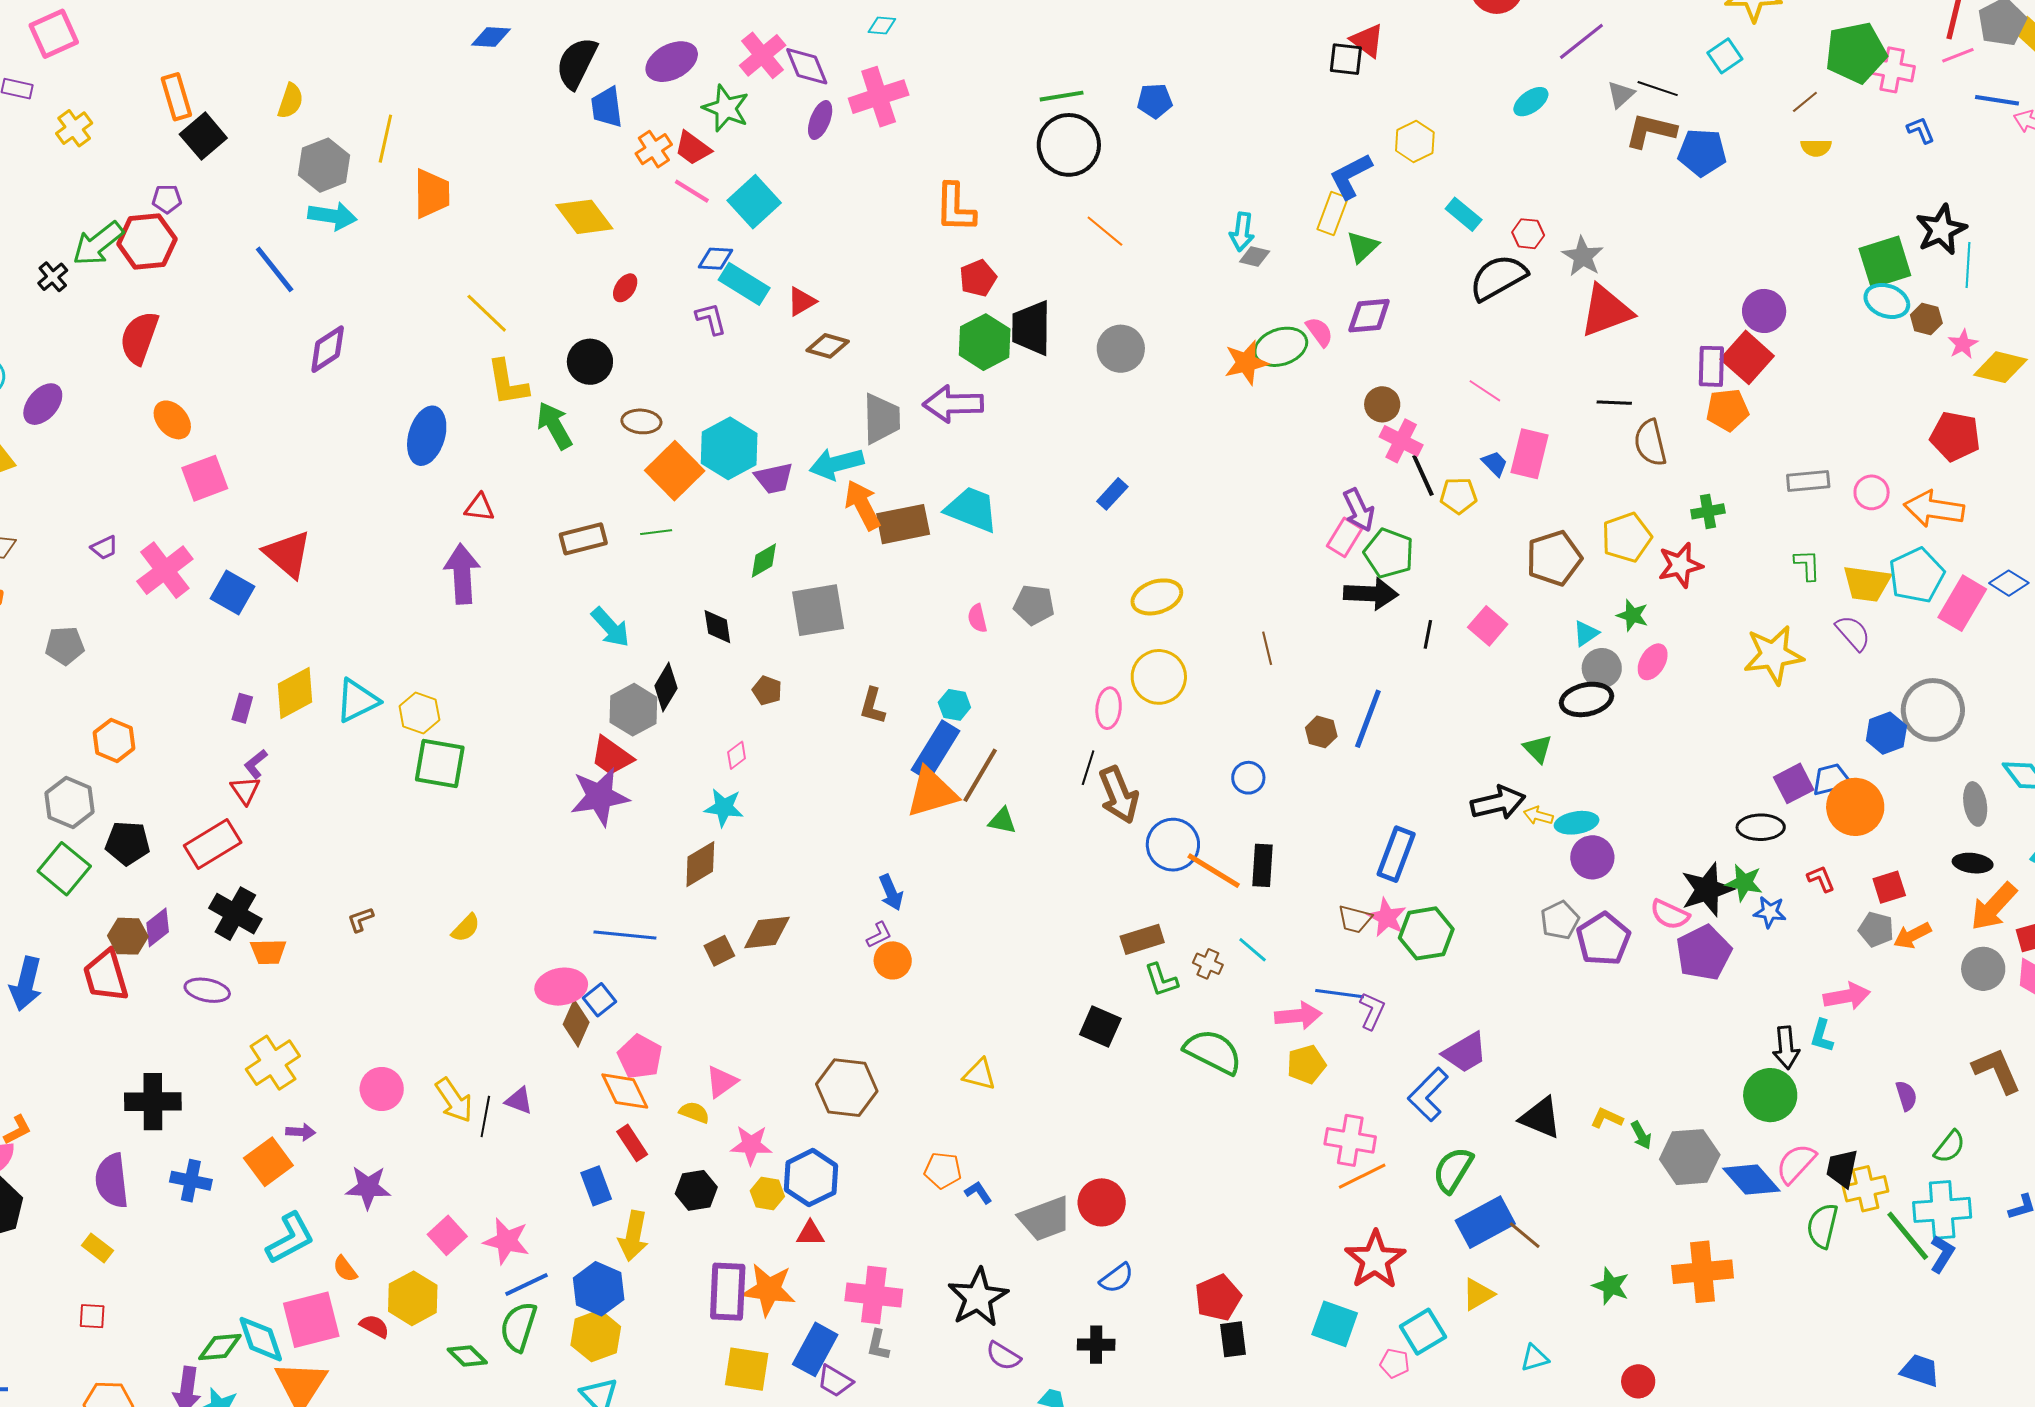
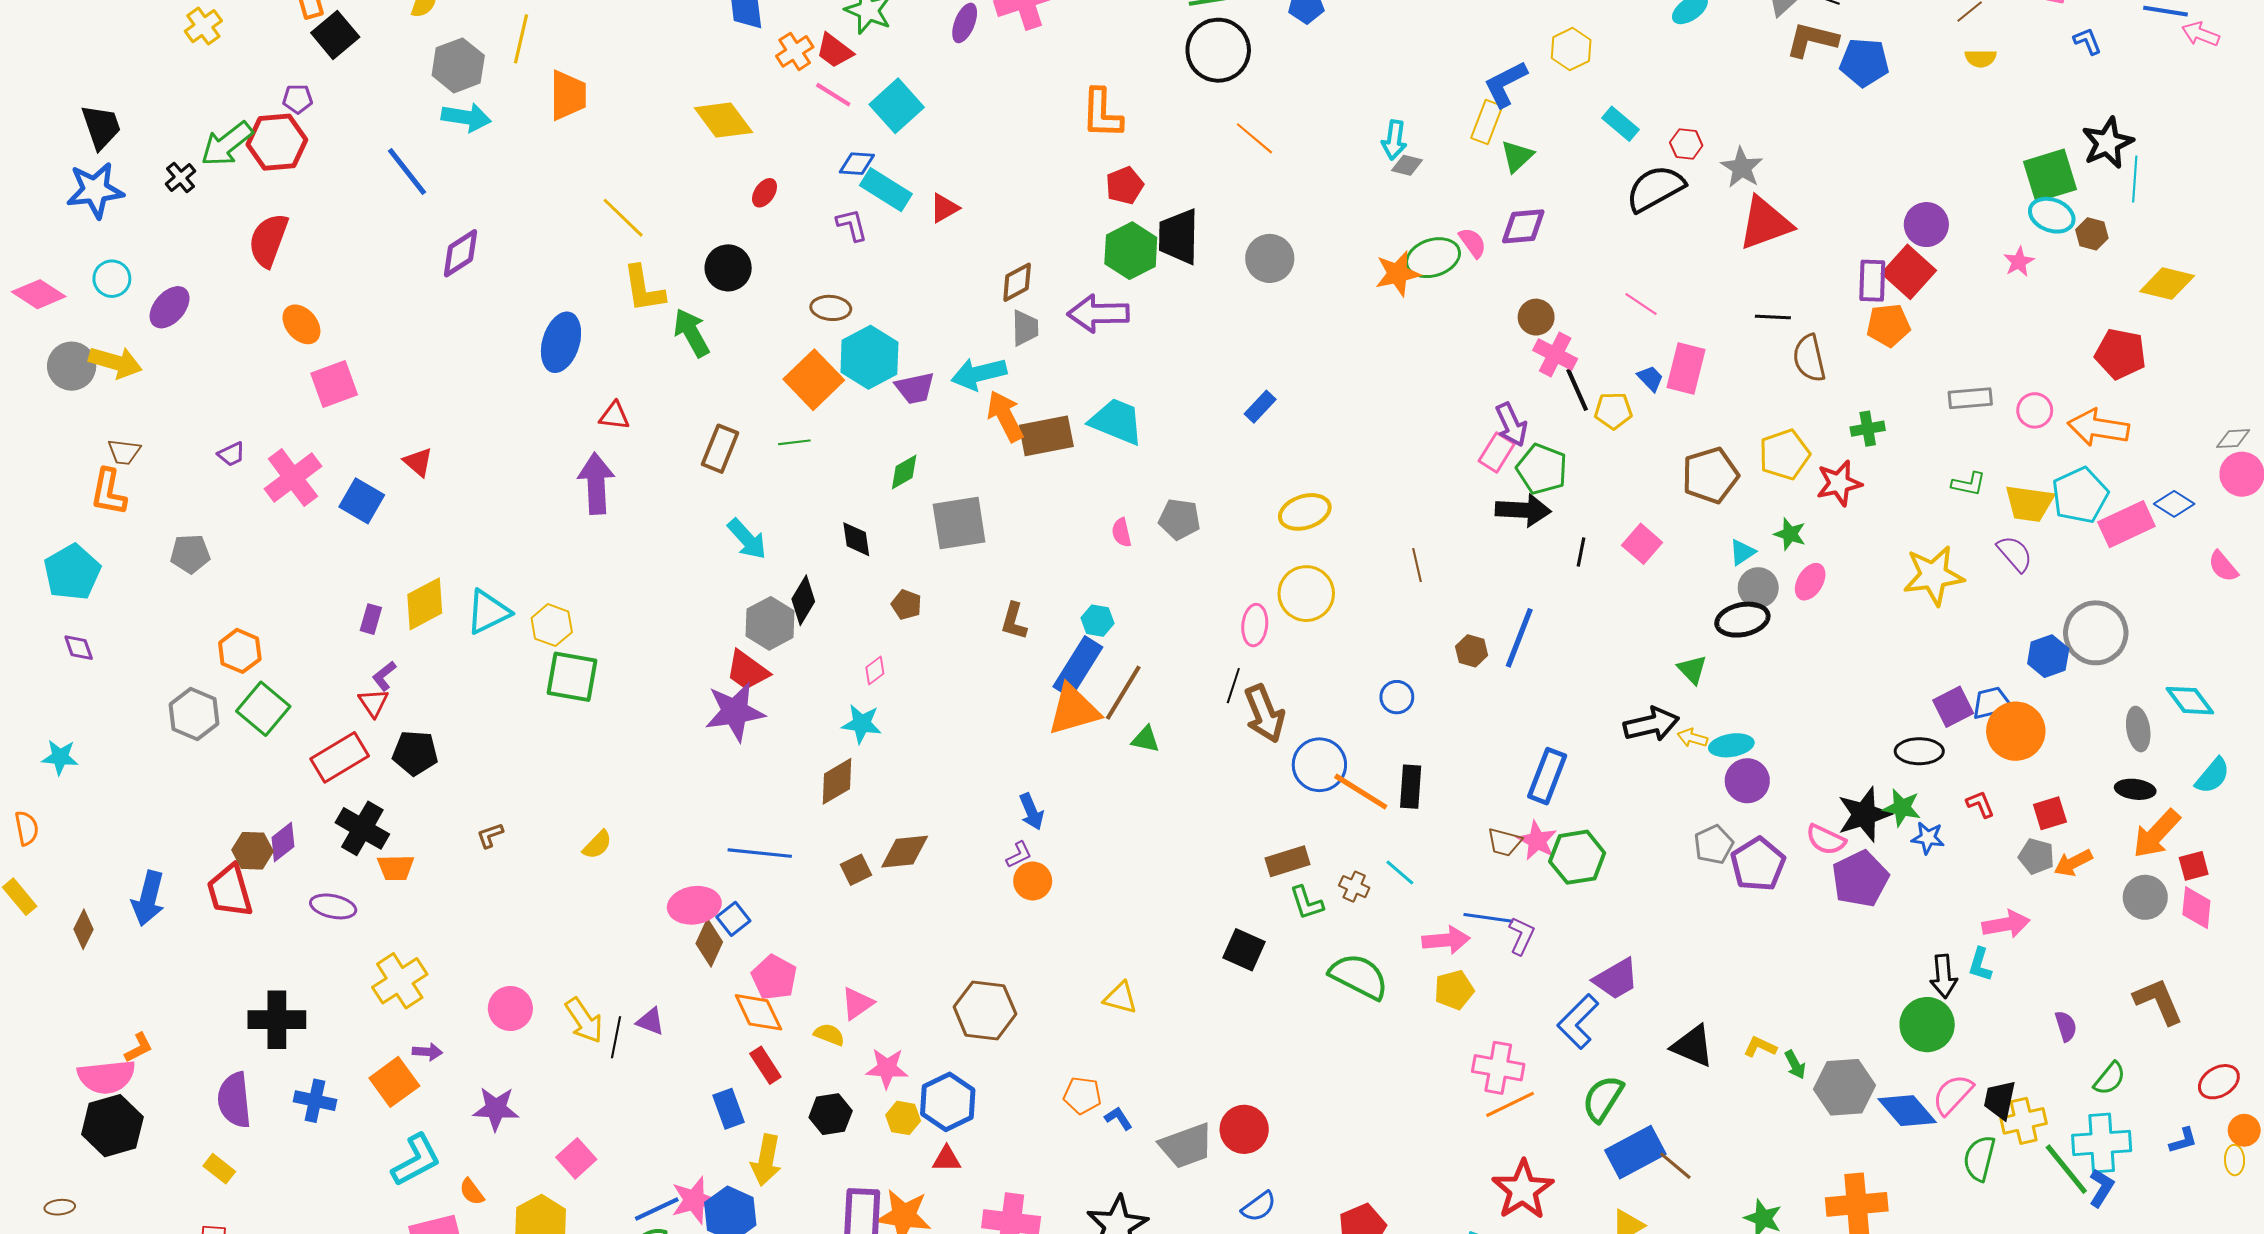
pink star: (1963, 344) -> (2019, 262), moved
brown diamond: (828, 346) -> (1017, 282), moved, turned -45
gray trapezoid: (881, 419) -> (1025, 328), size x0.7
brown ellipse: (641, 421) -> (831, 308), moved
brown rectangle: (583, 539) -> (720, 449), turned -54
red triangle: (288, 554) -> (418, 462), size x0.6
green L-shape: (1807, 565) -> (1969, 484), turned 104
pink rectangle: (1962, 603) -> (2126, 524), turned 34
black pentagon: (128, 843) -> (415, 753), moved
green square: (64, 869) -> (263, 709), moved
pink star: (506, 1241) -> (694, 1200), moved, turned -30

